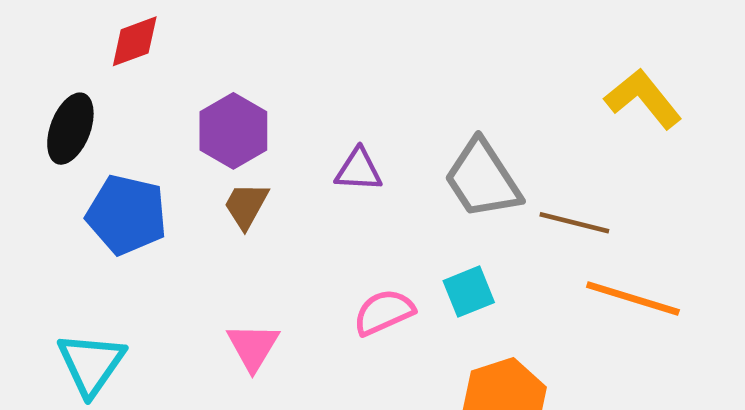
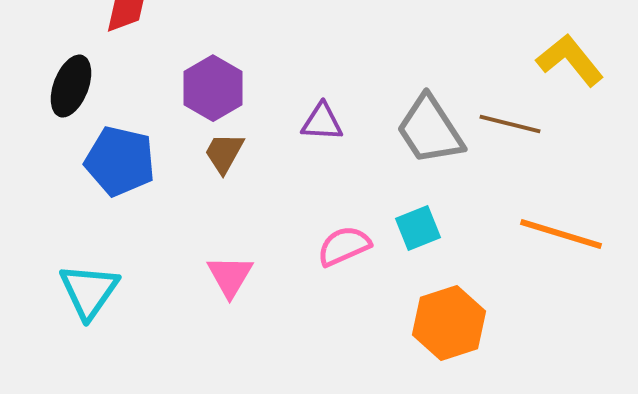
brown line: (574, 223) -> (510, 124), moved

